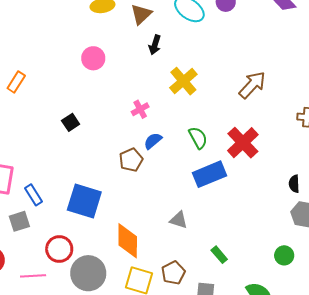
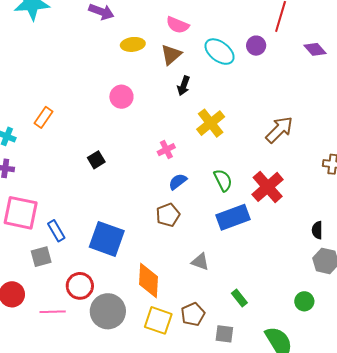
brown pentagon: (131, 160) -> (168, 215), moved

